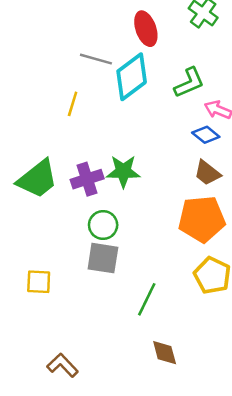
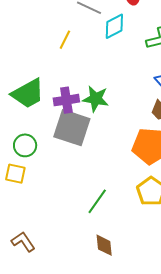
cyan diamond: (132, 77) -> (114, 26), size x0.7
green circle: (103, 225) -> (25, 145), moved
gray square: (103, 258) -> (72, 128), moved, size x1.4

